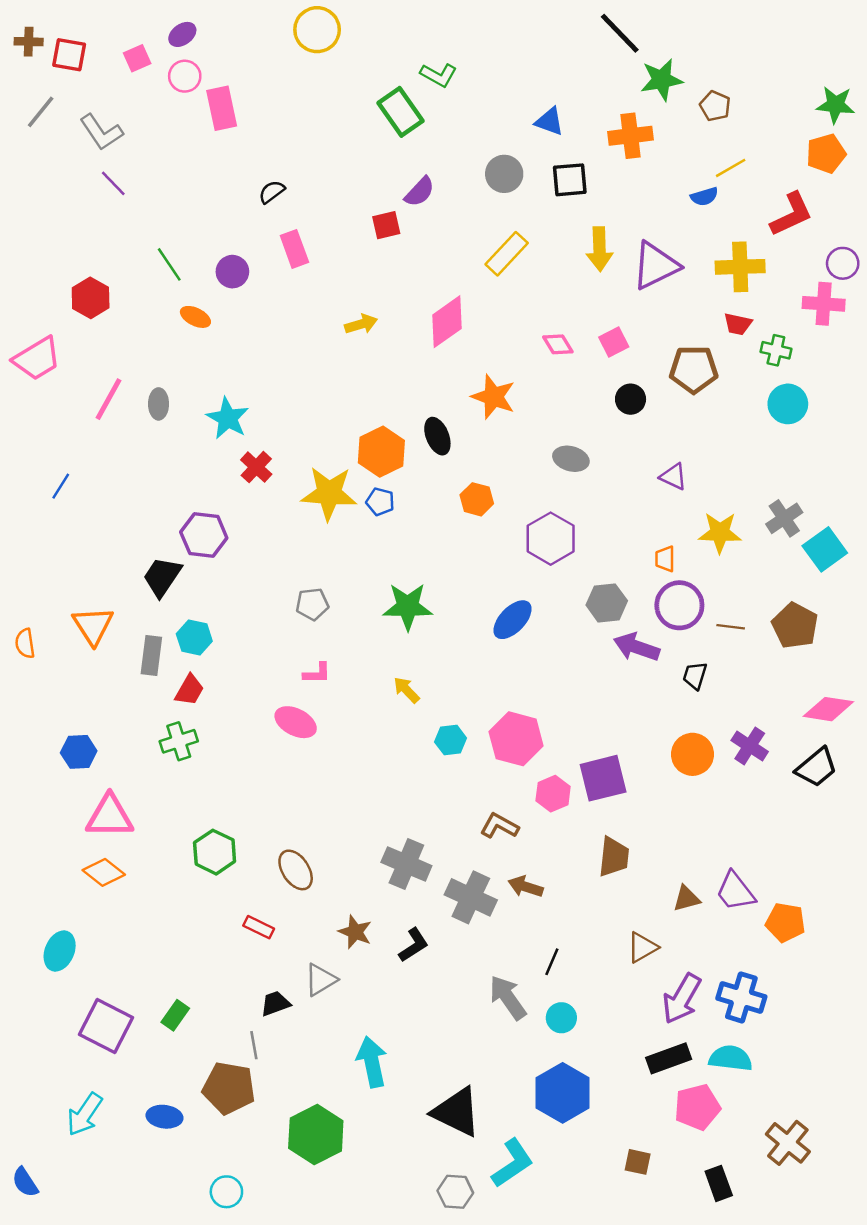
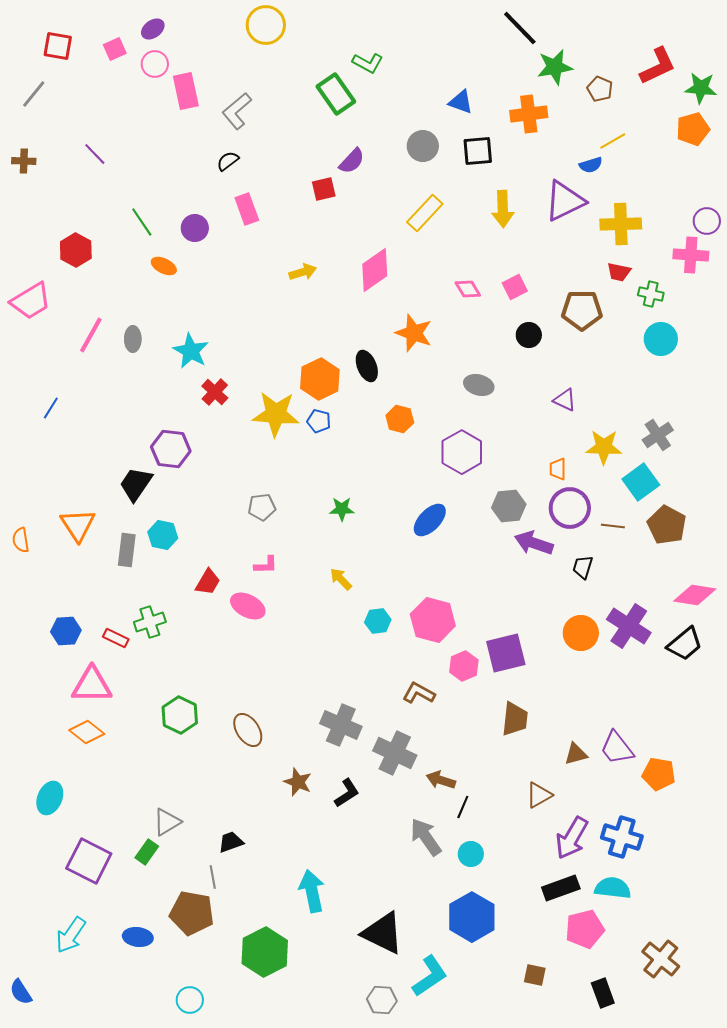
brown cross: (29, 42) -> (24, 161), moved
gray L-shape: (101, 132) -> (237, 111), moved, turned 84
red L-shape: (791, 214) -> (658, 66), moved
purple triangle: (656, 266) -> (565, 201), moved
cyan square: (825, 549) -> (641, 482), moved
green star: (408, 607) -> (342, 509), size x0.6
red trapezoid: (190, 690) -> (208, 582), moved
purple cross: (750, 746) -> (629, 626), size x1.4
brown arrow: (526, 887) -> (441, 780), moved
red rectangle: (259, 927) -> (116, 638), moved
gray triangle: (321, 980) -> (167, 822), moved

